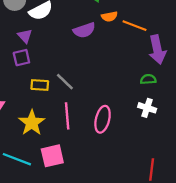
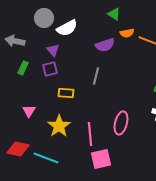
gray line: (65, 82) -> (96, 76), moved, turned 60
pink line: (67, 116) -> (90, 134), moved
pink square: (52, 156) -> (101, 159), moved

